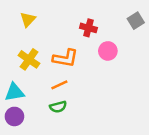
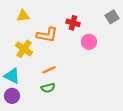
yellow triangle: (28, 19) -> (23, 16), turned 40
orange L-shape: (65, 58) -> (47, 35), moved
cyan triangle: (14, 92) -> (12, 76), turned 36

